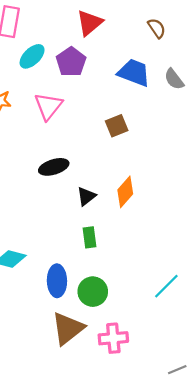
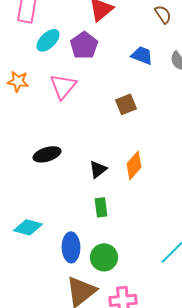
blue trapezoid: (134, 73) -> (142, 55), size x0.7
black ellipse: (54, 167) -> (47, 154), moved

